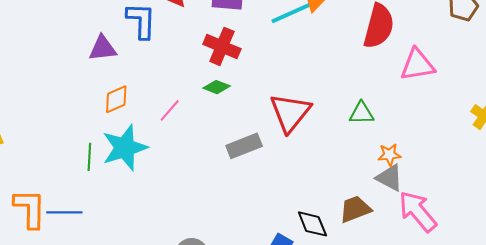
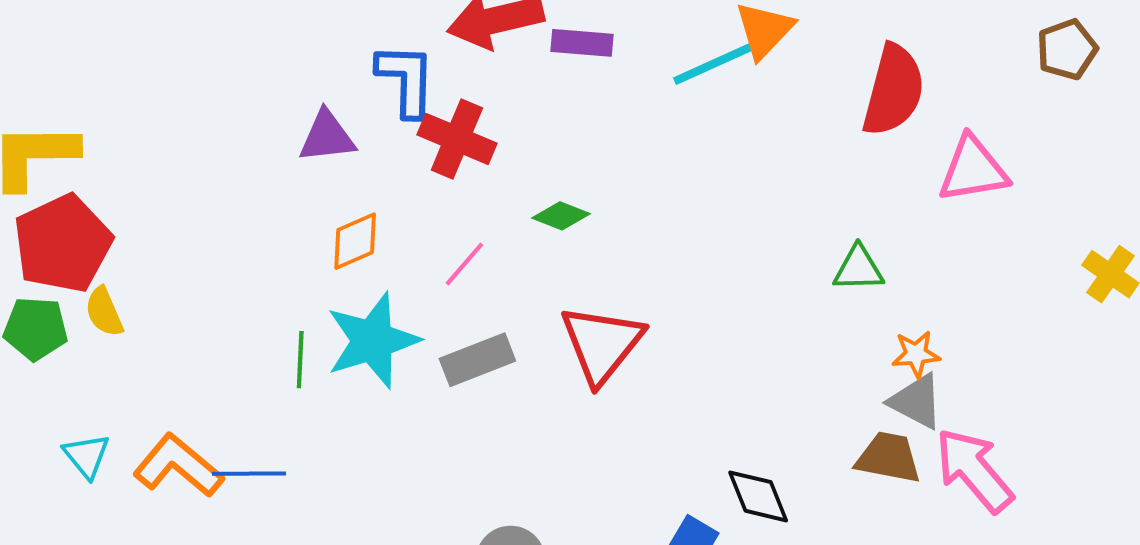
red cross: (222, 46) -> (457, 139), moved
red triangle: (290, 113) -> (602, 344), moved
gray rectangle: (244, 146) -> (477, 360), moved
orange L-shape: (30, 209) -> (178, 466), turned -51
brown trapezoid: (355, 209) -> (888, 458), moved, turned 32

